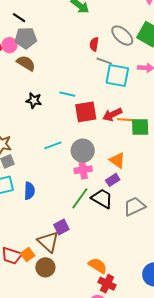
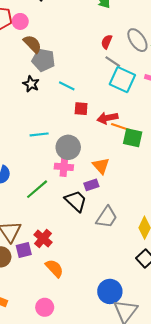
gray pentagon: (26, 38) -> (43, 60), moved
red square: (86, 112) -> (81, 109), size x0.6
green line: (80, 198) -> (37, 189), moved
gray trapezoid: (134, 206) -> (107, 217), turned 135
purple square: (61, 227) -> (24, 250), moved
red cross: (107, 284) -> (43, 238), moved

